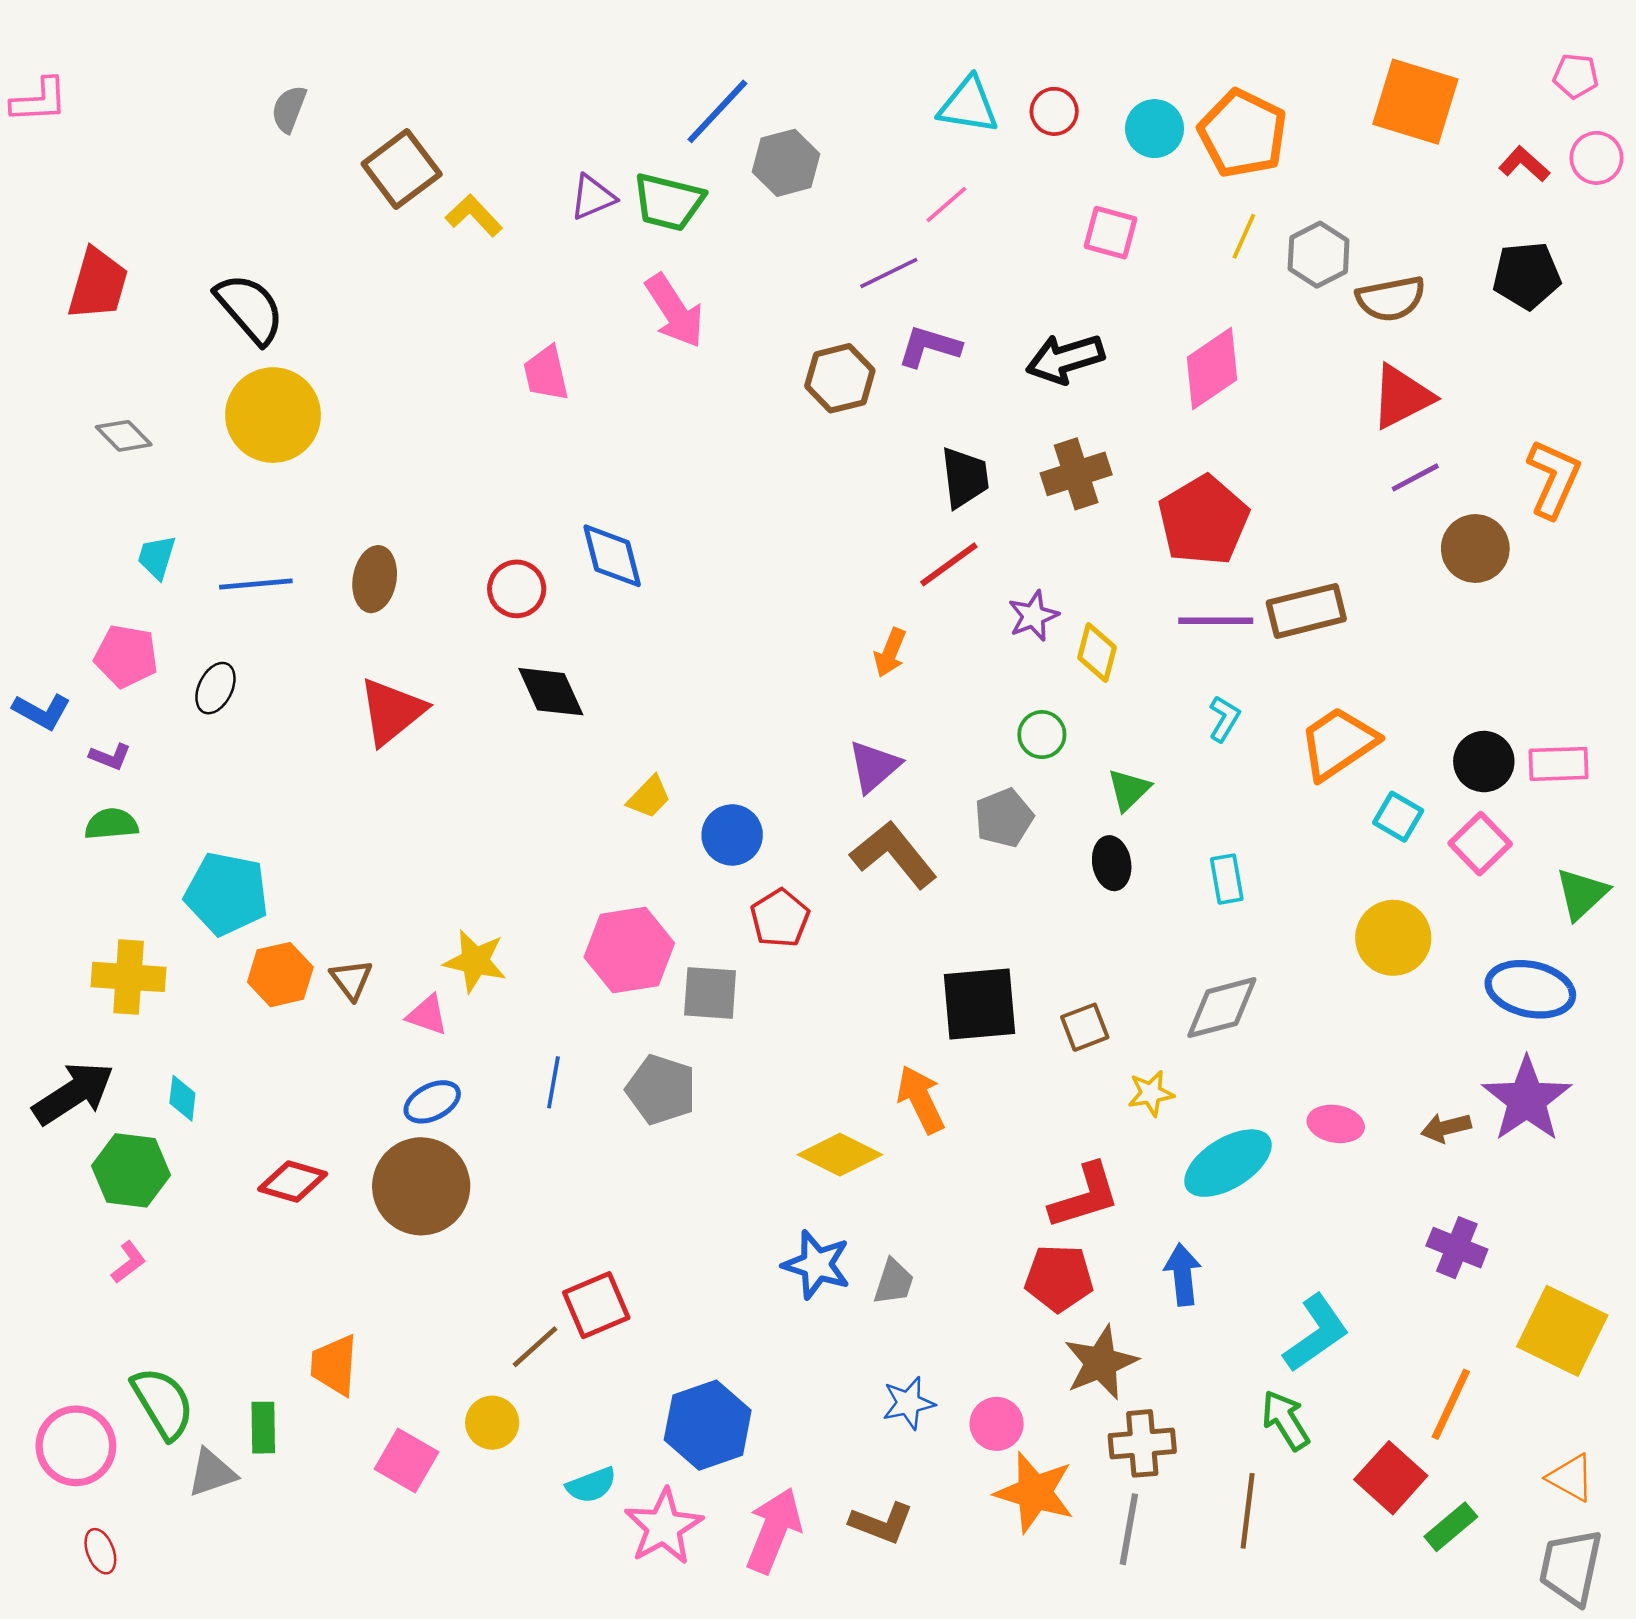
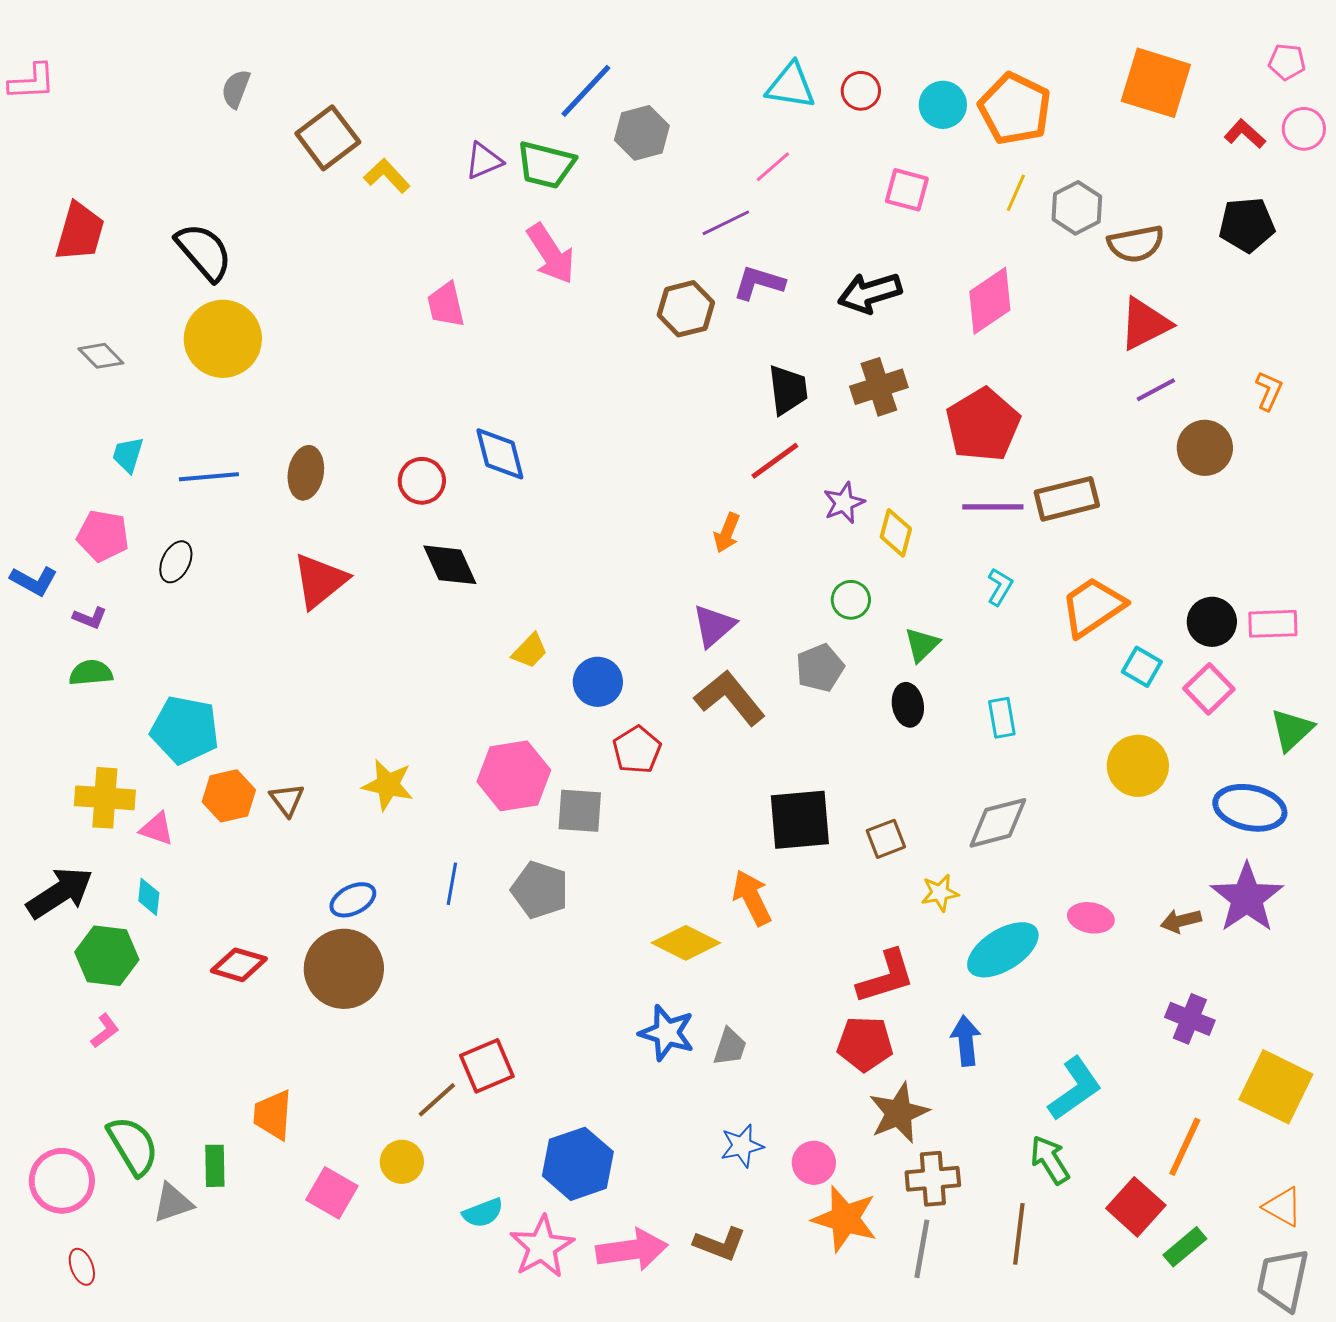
orange L-shape: (1554, 479) -> (1269, 391), size x0.6
pink triangle: (427, 1015) -> (157, 829), moved
pink arrow: (774, 1530) -> (632, 1250), turned 60

